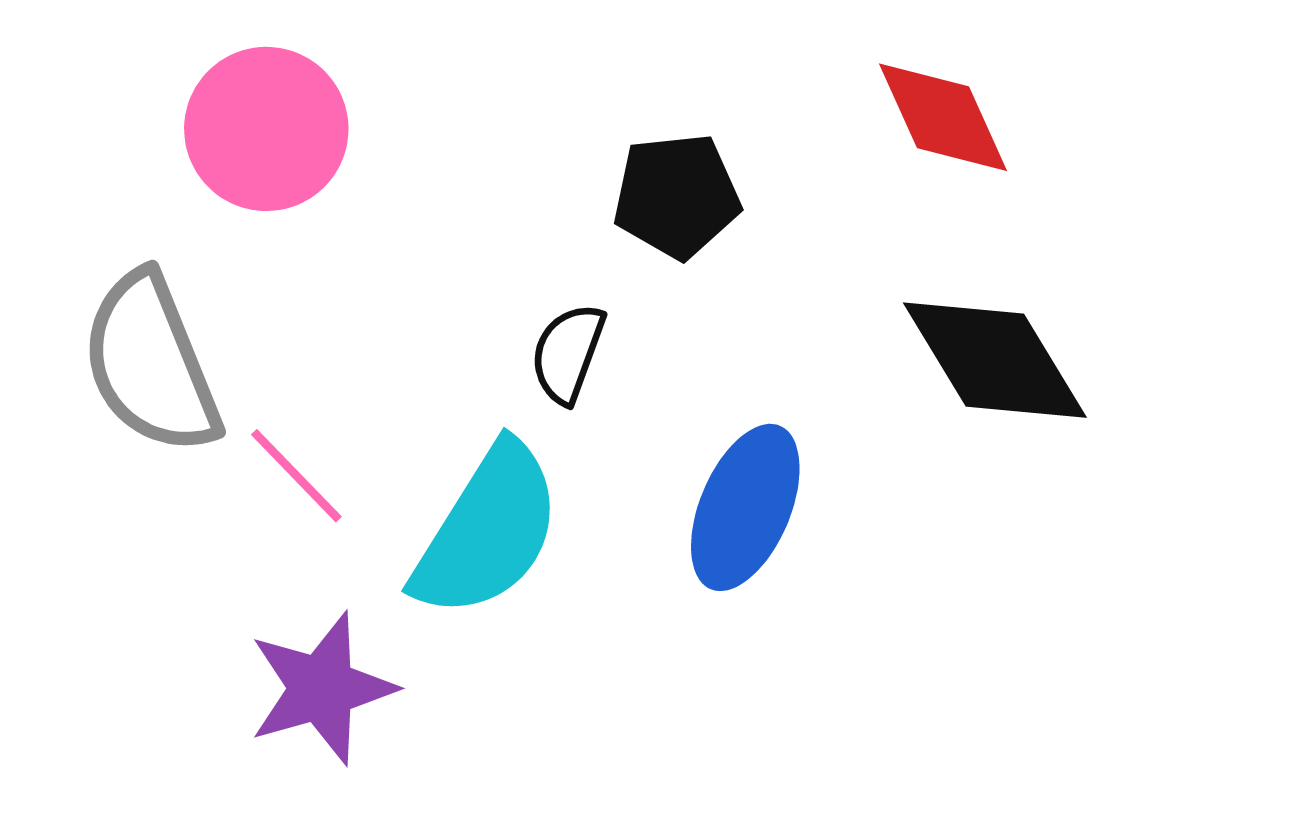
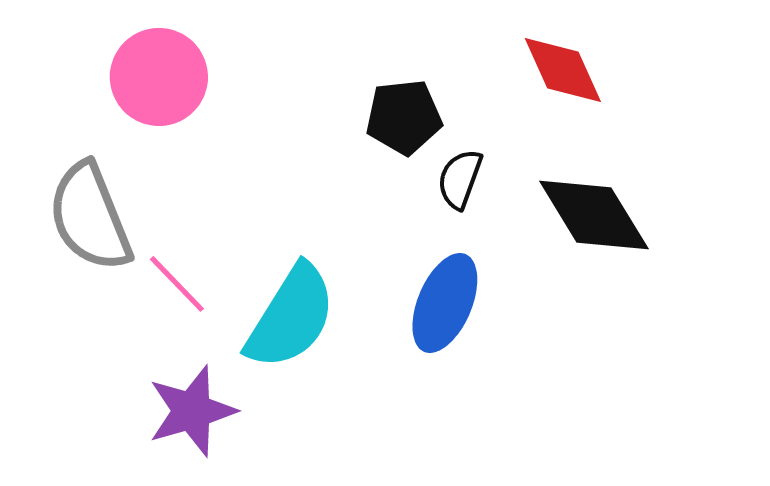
black semicircle: (568, 353) -> (460, 179), moved

